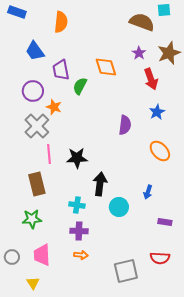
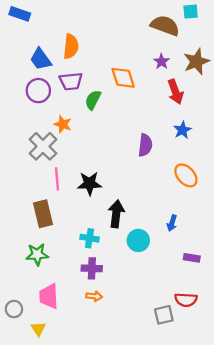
orange semicircle: (61, 22) -> (71, 46), moved
purple trapezoid: (61, 70) -> (71, 81), turned -85
purple circle: (33, 91) -> (38, 91), moved
gray circle: (12, 257) -> (14, 309), moved
gray square: (126, 271) -> (164, 315), moved, size x0.7

